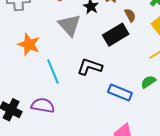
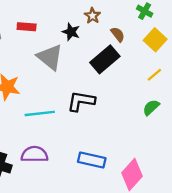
cyan line: (53, 71) -> (40, 113), turned -65
blue rectangle: (120, 93) -> (92, 160), moved

